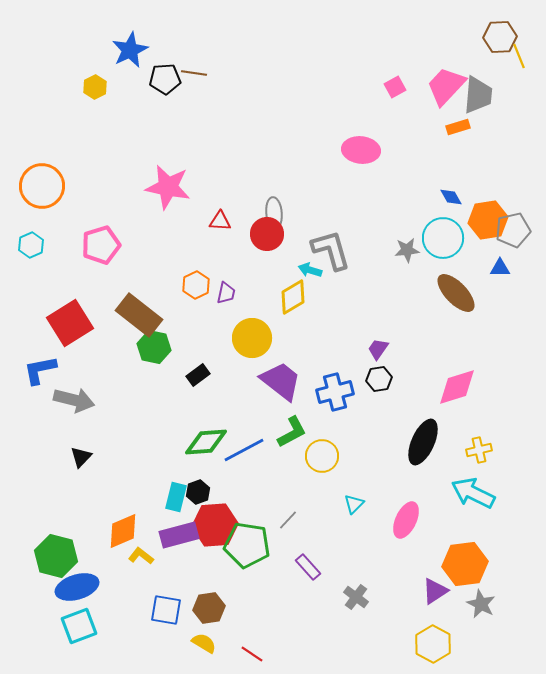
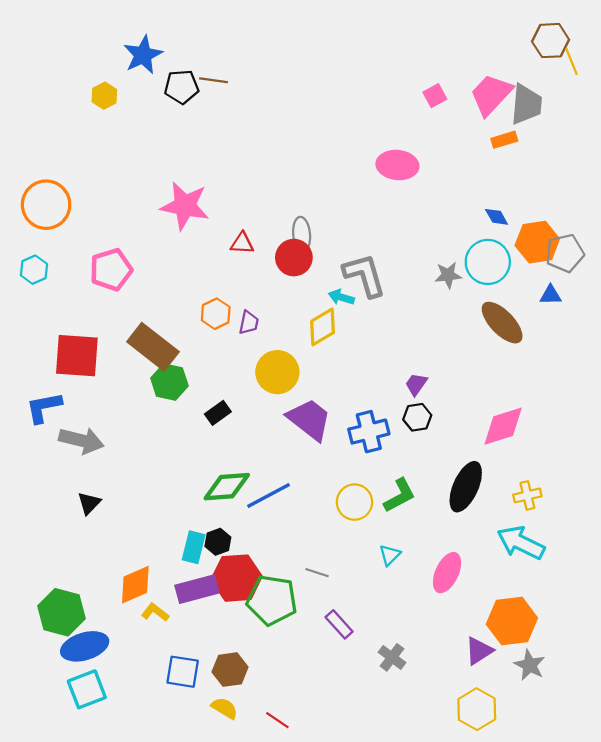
red square: (70, 323) -> (77, 356), turned 36
green L-shape: (292, 432) -> (400, 495), moved
gray line: (288, 520) -> (317, 573), turned 65

